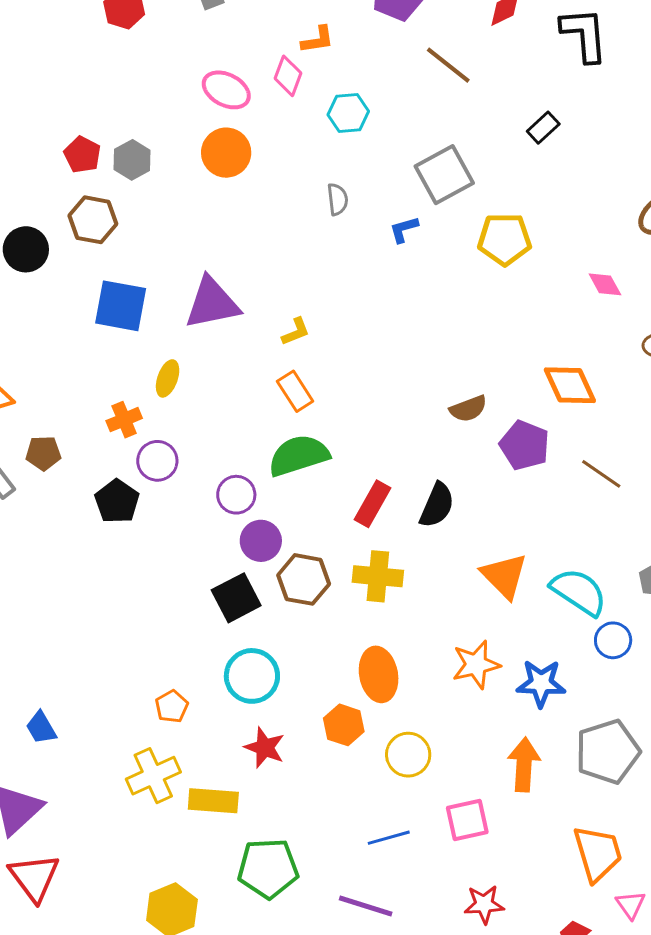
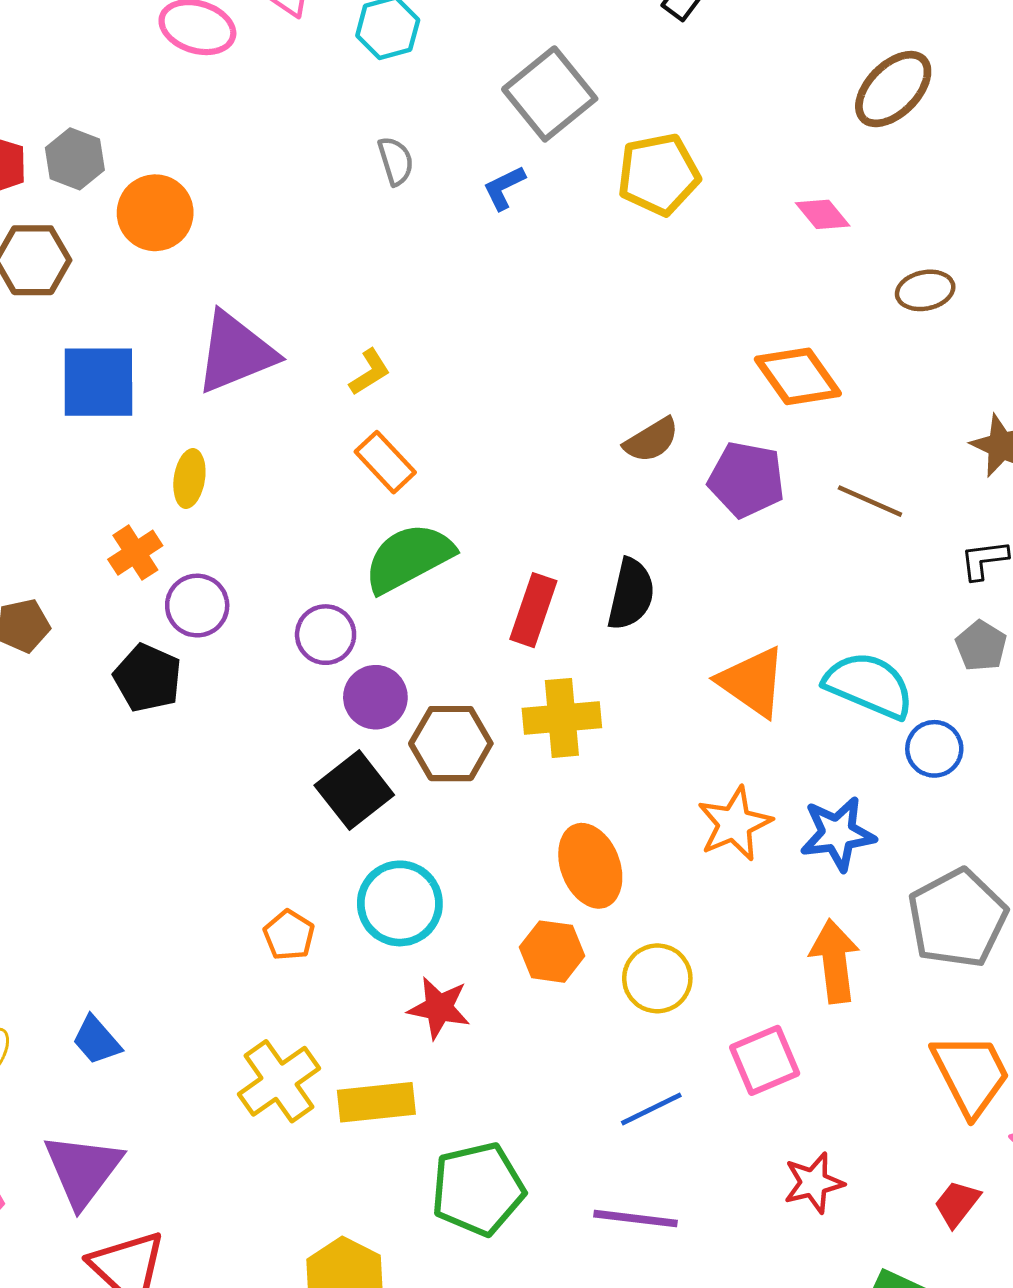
orange circle: (226, 153) -> (155, 213), moved
orange pentagon: (172, 707) -> (289, 935), moved

